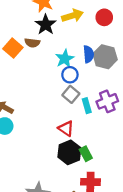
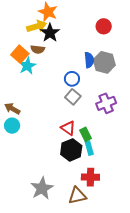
yellow arrow: (72, 16) -> (37, 26), moved
cyan star: (65, 59) -> (27, 66), moved
cyan rectangle: (87, 106) -> (89, 148), moved
green rectangle: (86, 154) -> (86, 134), moved

